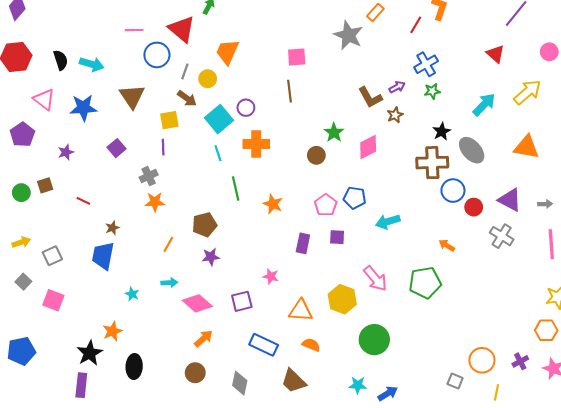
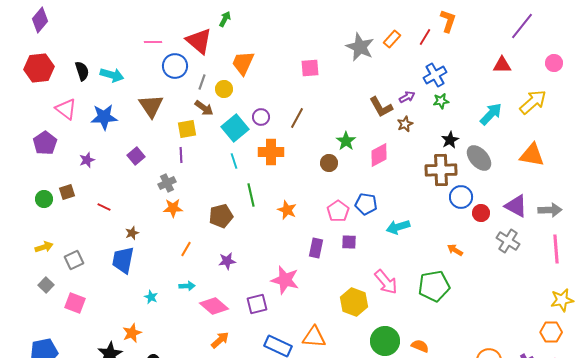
orange rectangle: (375, 12) -> (392, 39), moved
red triangle: (495, 54) -> (502, 65), turned -42
brown line: (289, 91) -> (297, 118), moved, turned 35
gray arrow: (545, 204) -> (550, 210), size x1.6
brown pentagon: (205, 225) -> (221, 216), moved
pink star: (271, 276) -> (285, 280), size x1.8
orange triangle: (301, 311) -> (314, 337), moved
orange semicircle: (311, 345) -> (420, 346), moved

